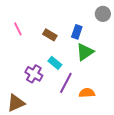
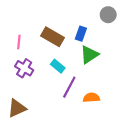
pink line: (18, 29) -> (19, 42), moved, turned 32
brown rectangle: (50, 35) -> (53, 37), size x1.5
purple cross: (34, 74) -> (24, 68), moved

